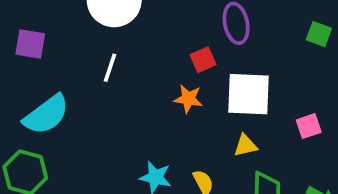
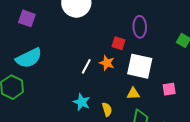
red square: (203, 60) -> (118, 43), turned 32
white line: (110, 68) -> (86, 66), moved

